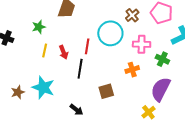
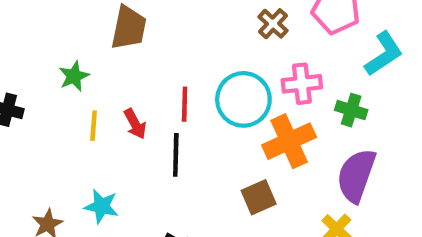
cyan circle: (110, 33) -> (243, 99), moved
orange cross: (132, 70) -> (289, 141), size x1.6
cyan star: (43, 88) -> (101, 206), size x0.7
brown square: (106, 91) -> (259, 197), moved

